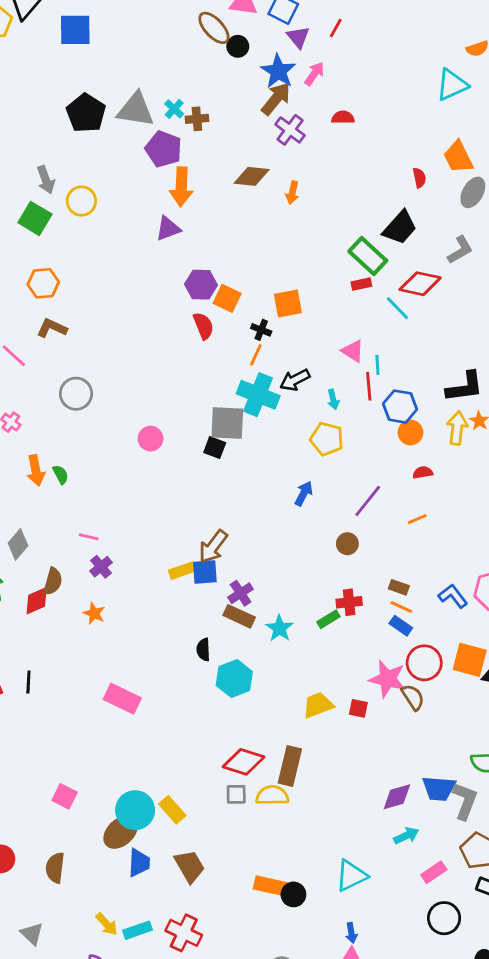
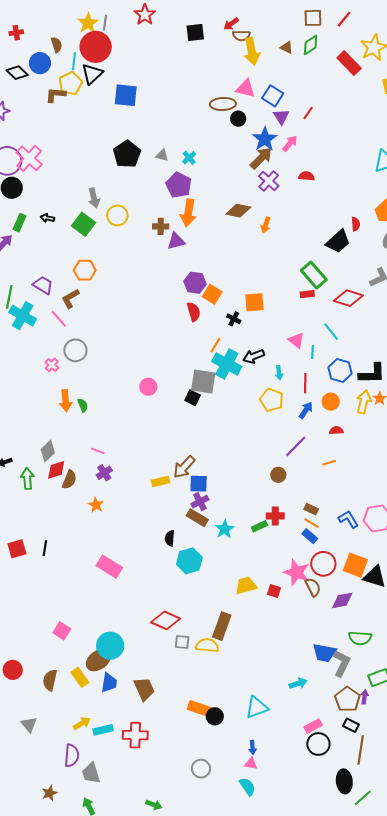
brown ellipse: (214, 28) -> (223, 104), turned -55
gray triangle: (136, 110) -> (162, 155), size x0.5
brown cross: (197, 119) -> (161, 226), moved
black trapezoid: (400, 228) -> (338, 241), moved
cyan line: (397, 308) -> (331, 332), moved
brown L-shape: (52, 328) -> (70, 298), moved, turned -60
orange line: (256, 355) -> (215, 345), moved
red line: (369, 386) -> (305, 383), moved
gray circle: (76, 394) -> (75, 350), moved
blue hexagon: (400, 407) -> (340, 370), moved
blue arrow: (304, 493) -> (306, 410), moved
blue square: (205, 572) -> (199, 484), moved
red diamond: (37, 601) -> (56, 470), moved
red diamond: (244, 762) -> (166, 620), moved
purple diamond: (397, 797) -> (342, 600), moved
yellow rectangle: (172, 810) -> (80, 677), moved
pink rectangle: (434, 872) -> (313, 726), moved
yellow arrow: (107, 924) -> (82, 723), turned -84
red cross: (184, 933) -> (135, 735), turned -30

